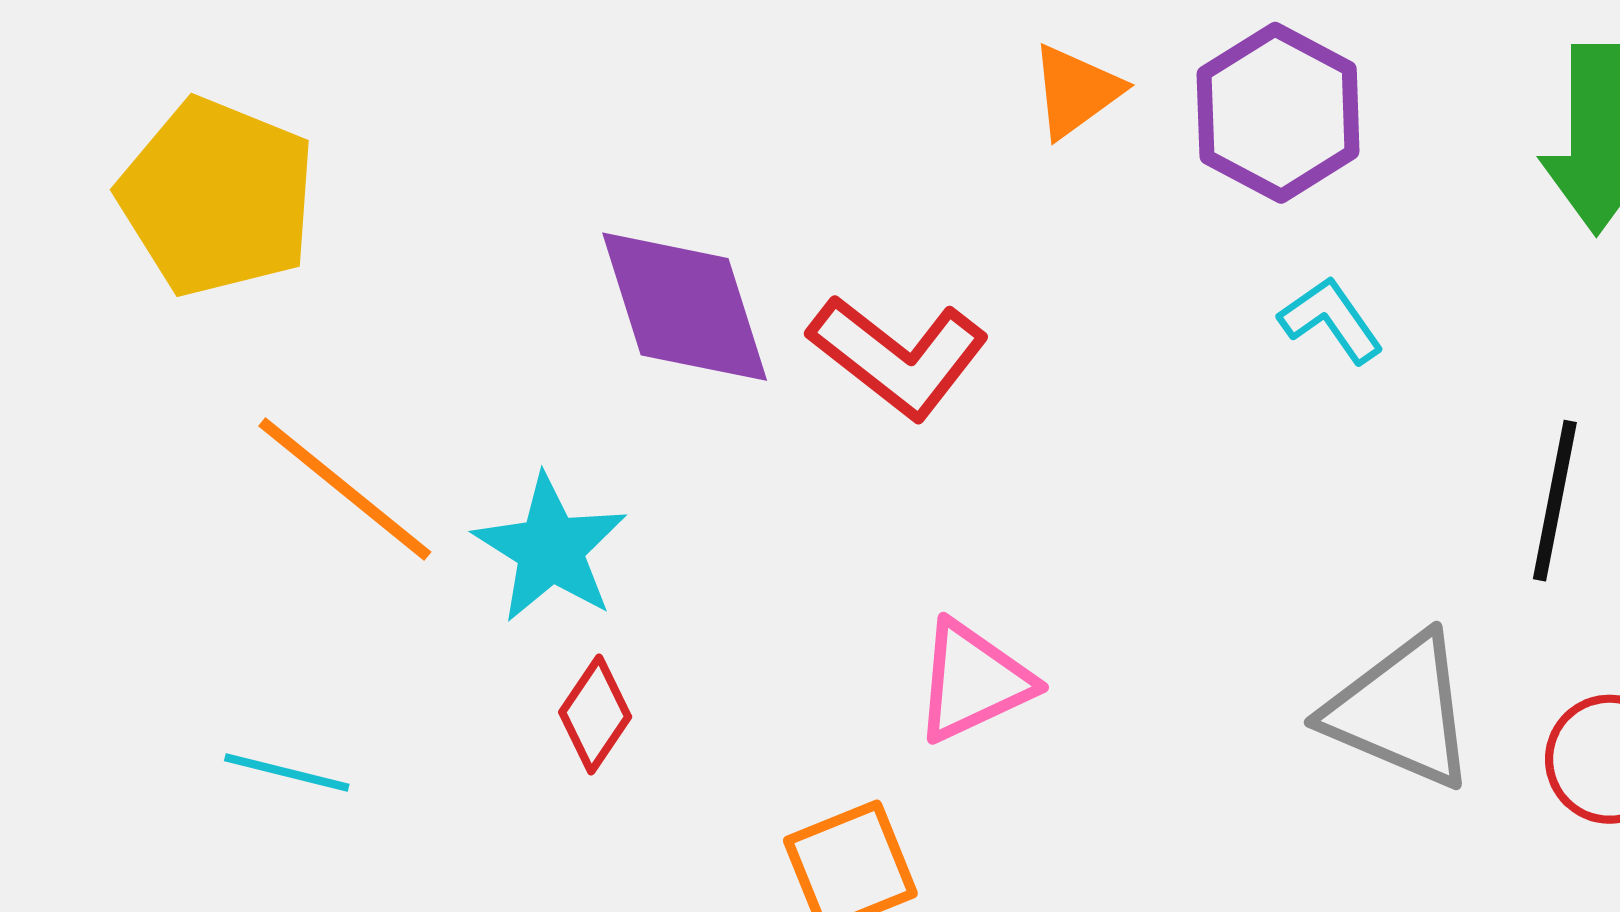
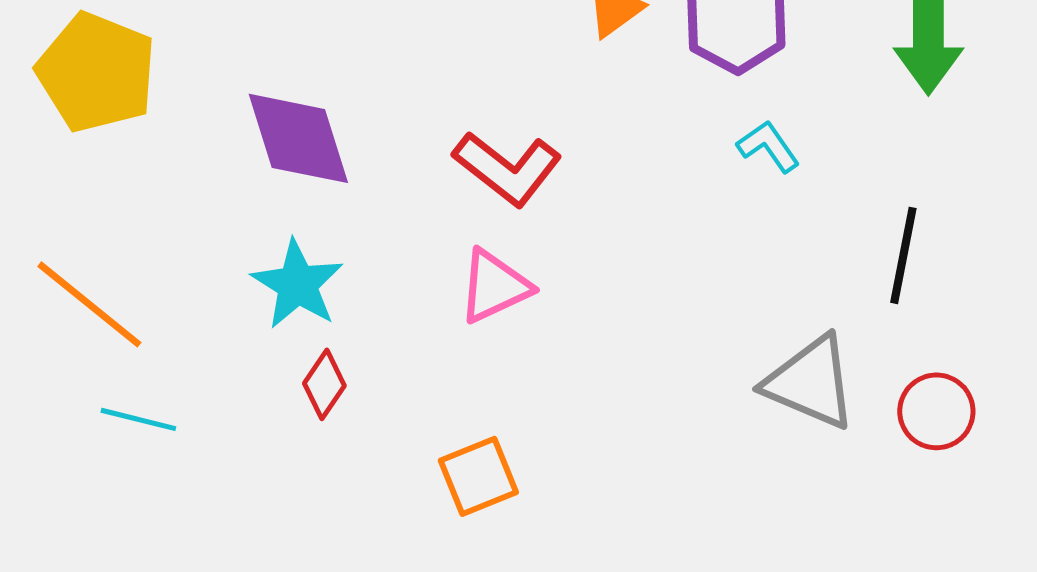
purple diamond: (685, 307) -> (298, 138), moved
orange line: (345, 489) -> (89, 304), moved
pink triangle: (973, 681) -> (494, 286), moved

